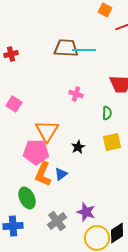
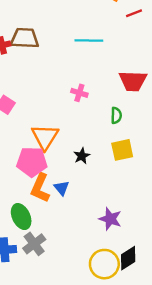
brown trapezoid: (66, 48) -> (25, 38), moved
blue triangle: (61, 174) -> (62, 188), turned -32
purple star: (86, 212) -> (110, 219), moved
gray cross: (57, 221) -> (34, 244), moved

